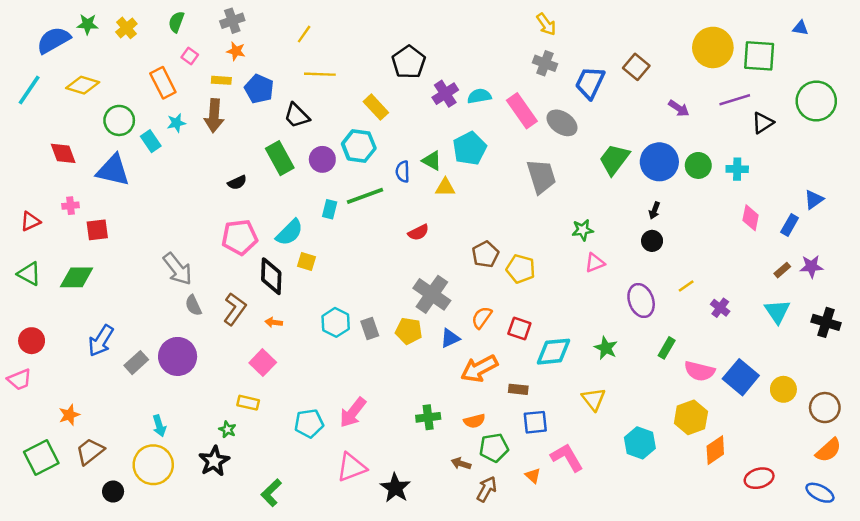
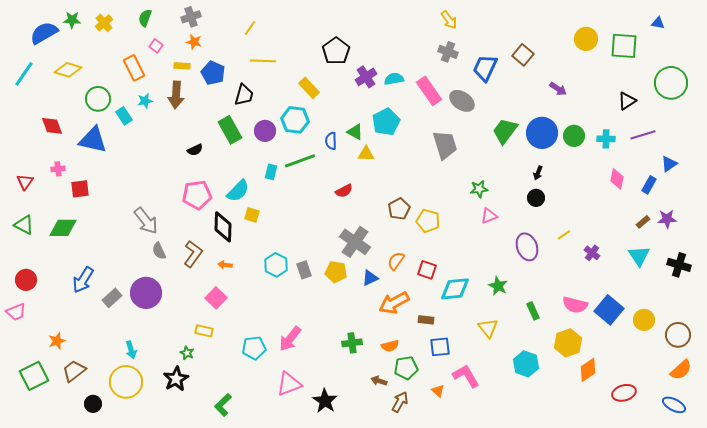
yellow circle: (713, 47) -> (586, 39), size x0.7
purple line: (735, 100) -> (643, 135), moved
black trapezoid: (297, 116) -> (244, 95), turned -120
red triangle: (30, 221) -> (25, 182), turned -30
green rectangle: (667, 348) -> (533, 311), moved, turned -54

